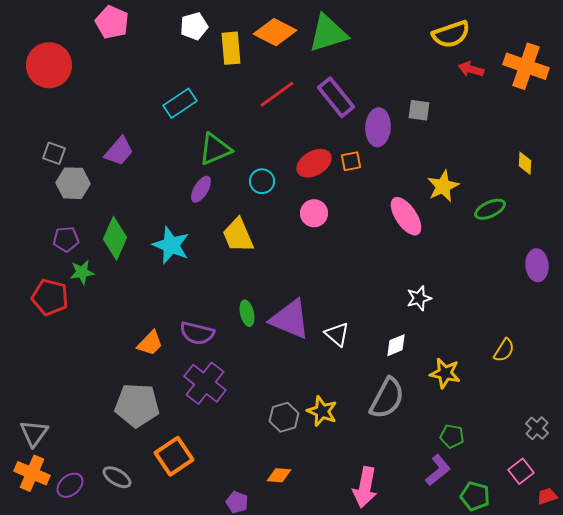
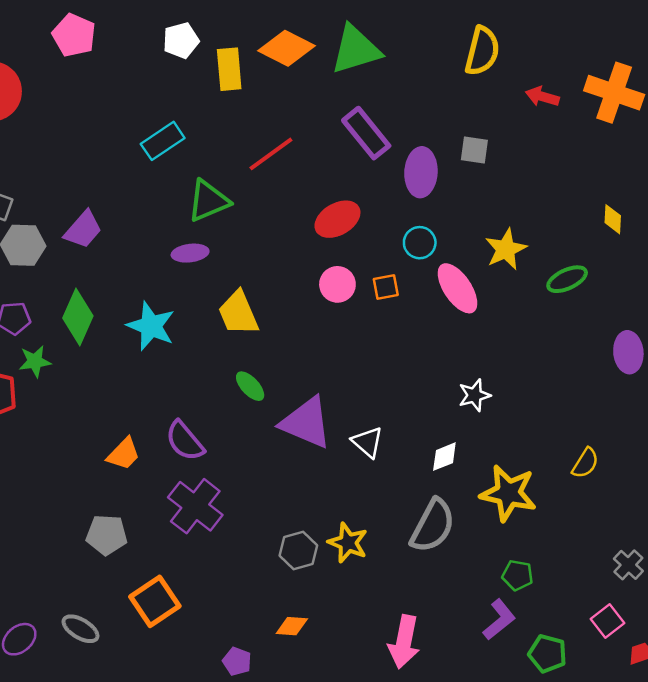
yellow semicircle: (451, 34) -> (482, 51), moved, turned -57
red line: (277, 94) -> (271, 154), moved
purple trapezoid: (119, 151) -> (83, 230), moved
orange square: (351, 161) -> (386, 287), moved
cyan circle: (262, 181) -> (420, 243), moved
purple ellipse: (201, 189) -> (190, 253), turned 52
green ellipse: (247, 313) -> (250, 386), moved, turned -30
purple semicircle: (197, 333) -> (185, 441), turned 36
yellow star: (445, 373) -> (508, 493), size x1.4
gray pentagon: (137, 405) -> (107, 535), size x0.7

